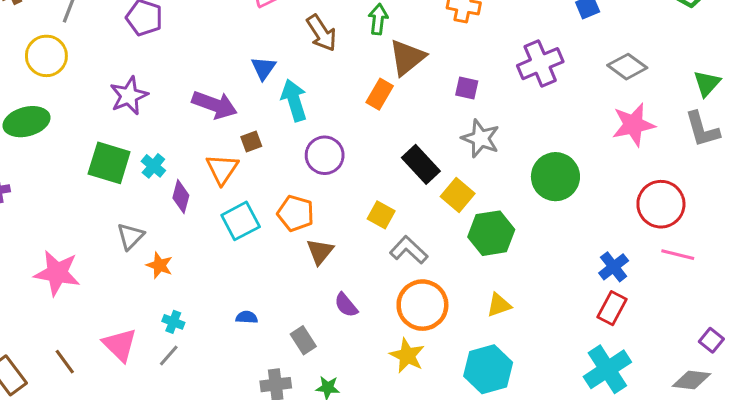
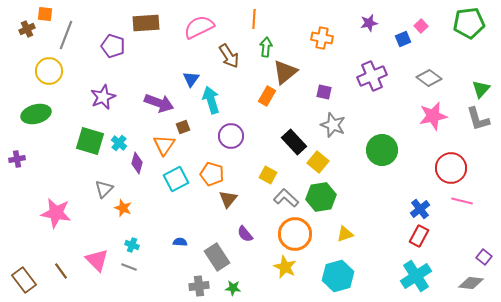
green hexagon: (491, 233) -> (321, 197), moved
gray rectangle: (303, 340) -> (217, 257), size x1.5
gray line: (169, 356) -> (129, 267), turned 70

